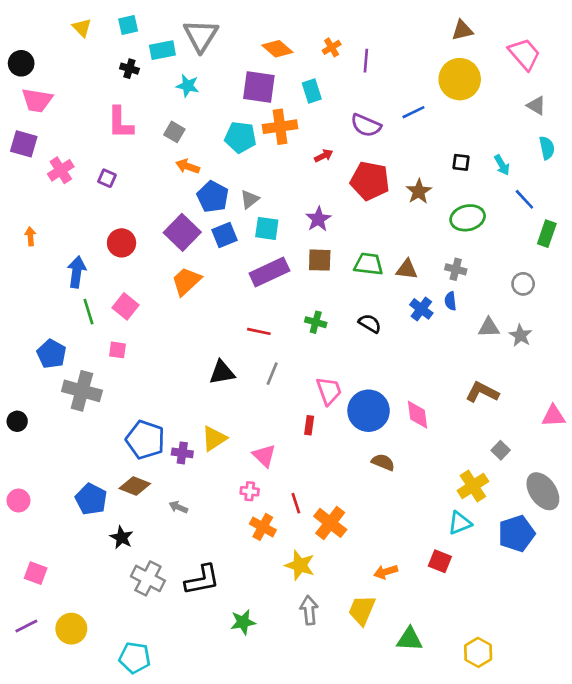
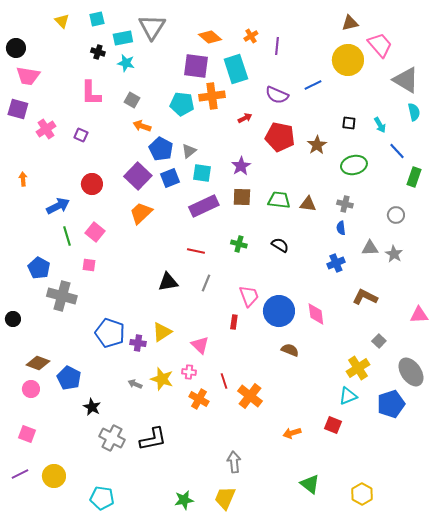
pink trapezoid: (524, 54) -> (380, 45), moved
cyan star: (188, 86) -> (126, 63), moved
cyan rectangle: (312, 91) -> (236, 69), size x1.6
gray triangle: (536, 106) -> (406, 80), size x1.8
blue arrow: (77, 272) -> (58, 206), turned 55
blue cross: (421, 309) -> (336, 263), moved, turned 30
brown diamond: (135, 486) -> (38, 363), moved
pink circle: (18, 501) -> (31, 389), moved
yellow star: (300, 565) -> (162, 379), moved
yellow trapezoid: (362, 610) -> (225, 498), moved
green star: (243, 622) -> (184, 500), moved
green triangle: (409, 639) -> (310, 484), turned 35

